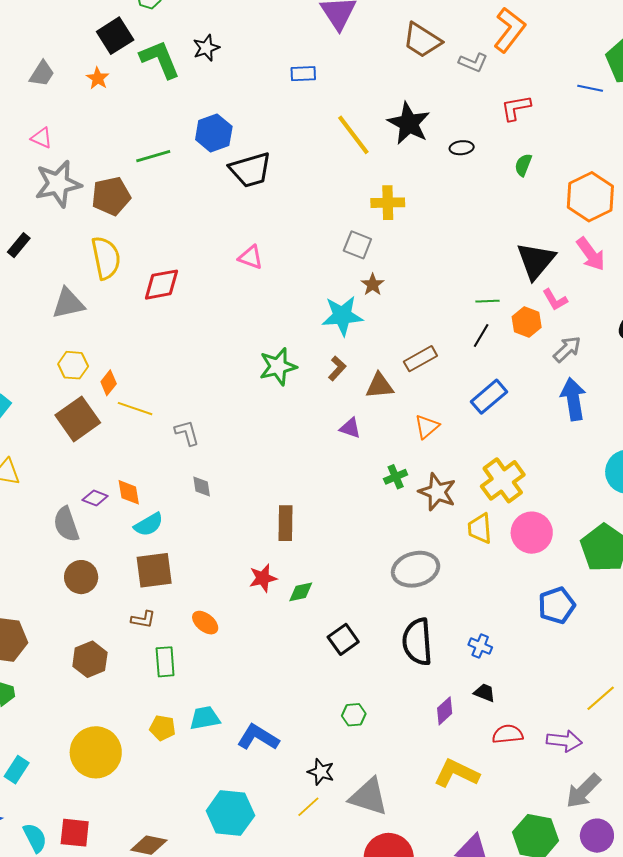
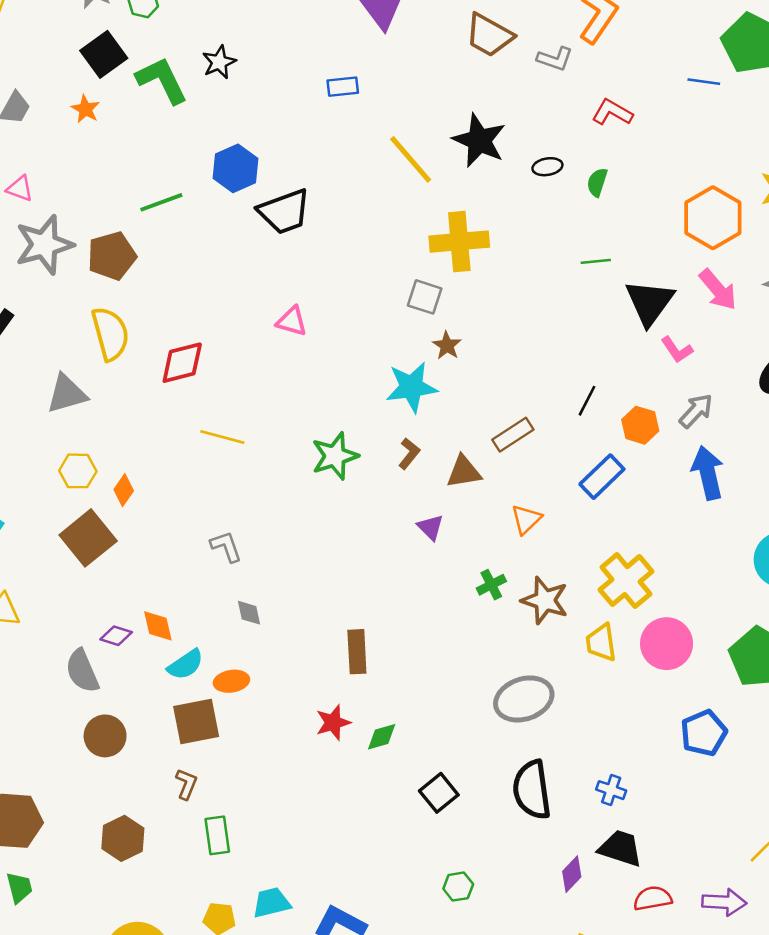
red L-shape: (516, 108) -> (612, 112), turned 44
green semicircle: (523, 165) -> (597, 182), moved
yellow cross: (388, 203) -> (459, 242), size x1.4
green line: (488, 301) -> (596, 261), moved
orange hexagon: (527, 322) -> (640, 425), moved
yellow line: (135, 409) -> (222, 437), moved
purple triangle: (350, 428) -> (430, 527), turned 30
brown L-shape: (143, 619) -> (186, 784), turned -75
orange ellipse: (205, 623) -> (231, 681), moved, turned -44
black trapezoid: (485, 693) -> (620, 848), size x1.6

